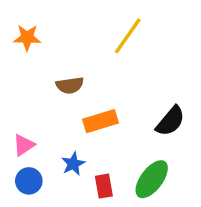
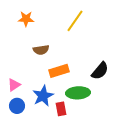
orange star: (27, 38) -> (26, 19), moved
blue star: (73, 164) -> (43, 96), size x1.5
green ellipse: (152, 179) -> (78, 93), moved, turned 50

